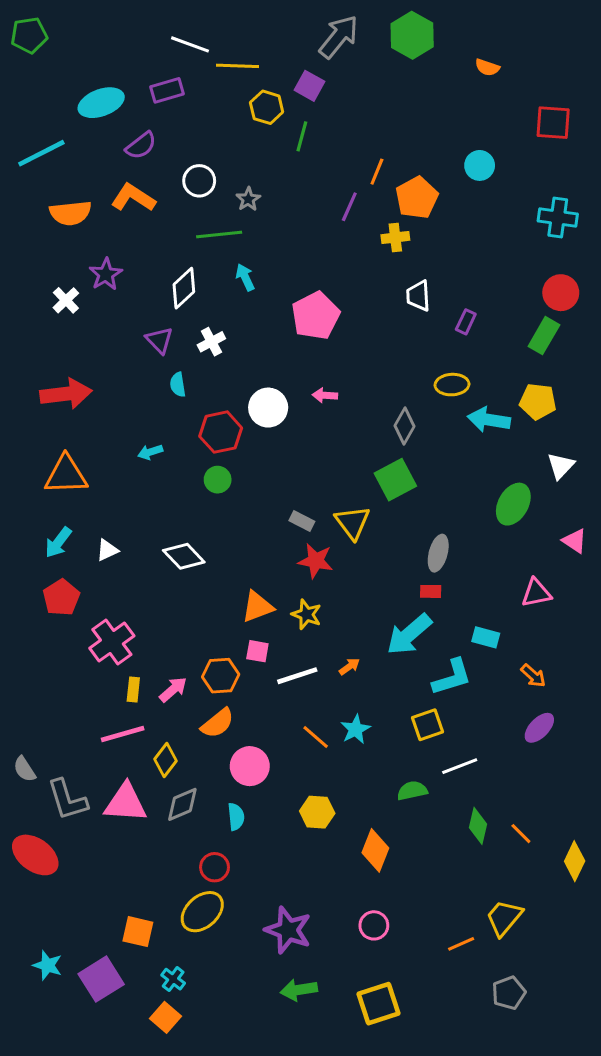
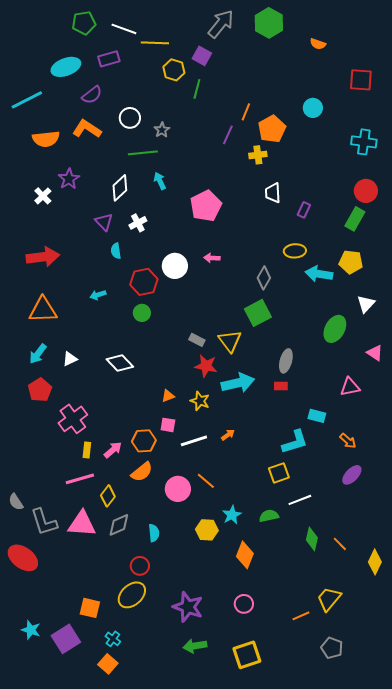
green pentagon: (29, 35) -> (84, 23), moved
orange triangle: (257, 607) -> (168, 396), size x0.6
cyan arrow: (409, 634) -> (238, 383), moved, turned -152
cyan star: (355, 729) -> (232, 515), moved
pink circle: (250, 766) -> (178, 489), moved
gray pentagon: (509, 993) -> (332, 648), turned -30

